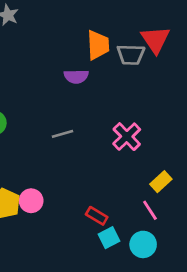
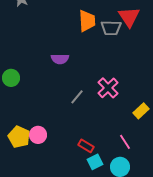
purple semicircle: (76, 76) -> (60, 59), moved
gray line: (63, 134) -> (77, 97), moved, turned -35
yellow rectangle: (161, 182) -> (141, 111), moved

